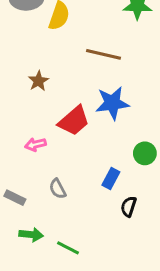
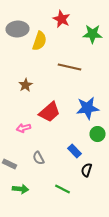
blue star: (112, 103) -> (88, 108), moved
blue rectangle: (111, 178) -> (74, 151), turned -72
green line: (68, 248) -> (62, 189), moved

